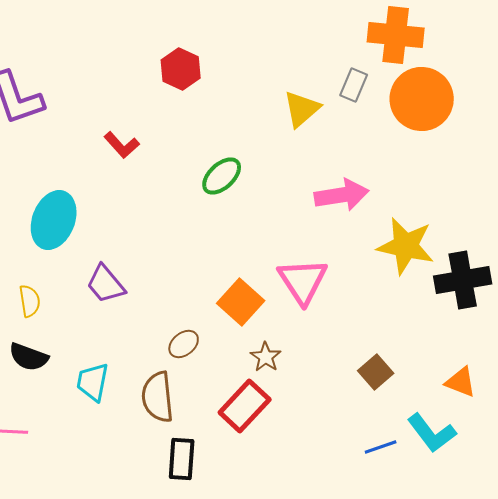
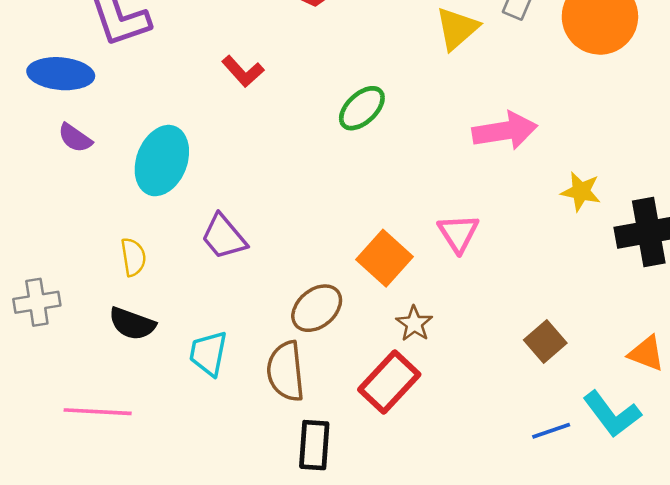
yellow star: (406, 246) -> (581, 192), size x0.6
pink triangle: (303, 281) -> (458, 233), size x0.7
brown ellipse: (184, 344) -> (317, 308), size x1.4

